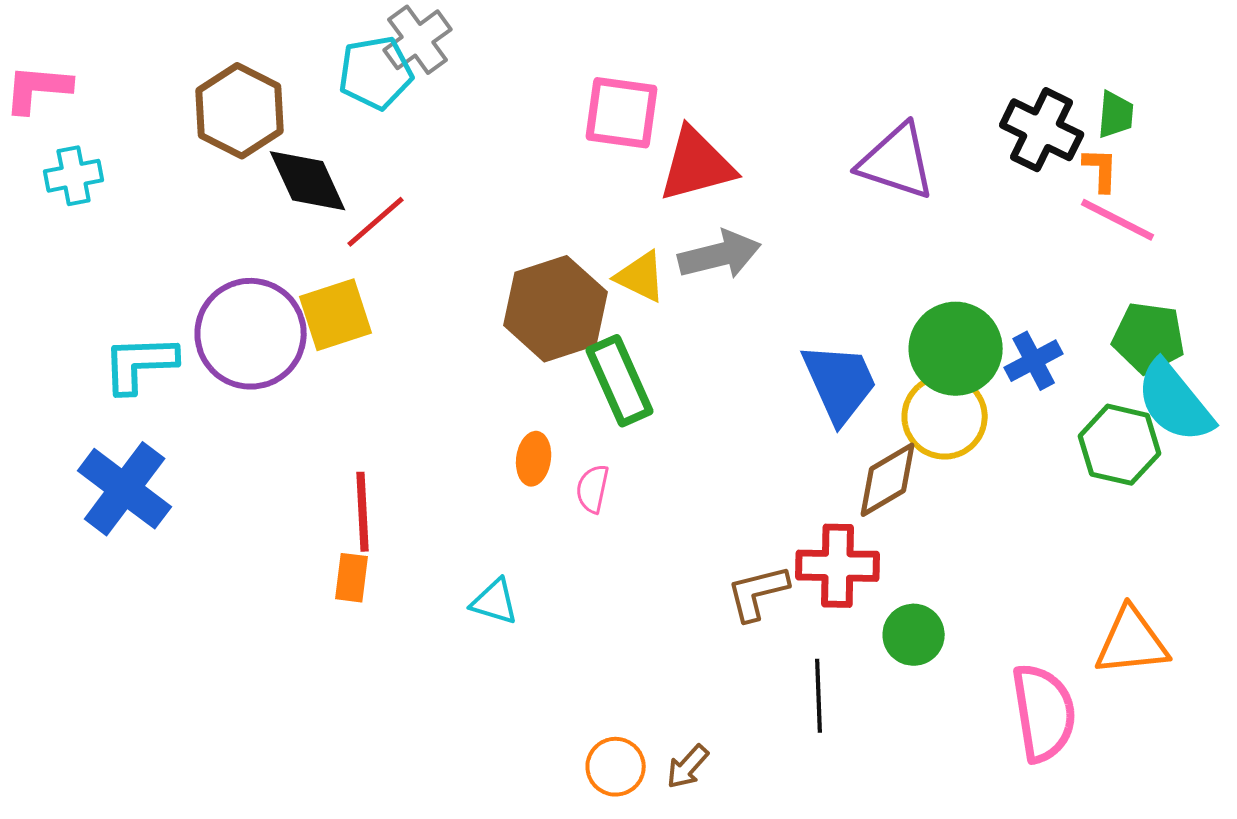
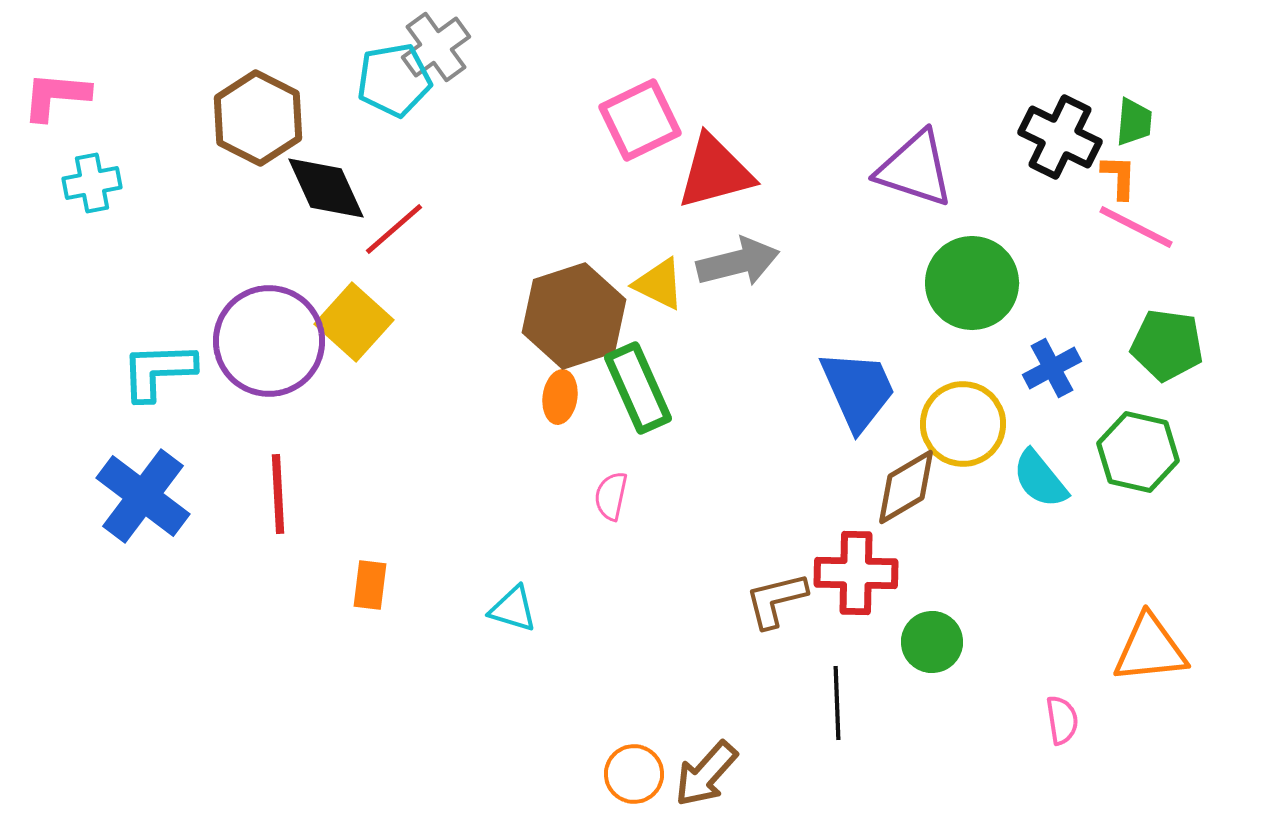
pink square: (622, 113) -> (640, 120), turned -34
yellow square: (336, 315) -> (354, 322), turned -30
green circle: (956, 349) -> (972, 283), moved
cyan semicircle: (1175, 402) -> (1040, 479), moved, size x0.7
orange ellipse: (534, 459) -> (560, 397), moved
red line: (363, 512) -> (278, 494), moved
pink semicircle: (1044, 713) -> (1062, 720), size x0.5
brown arrow: (688, 767) -> (706, 774), size x1.5

